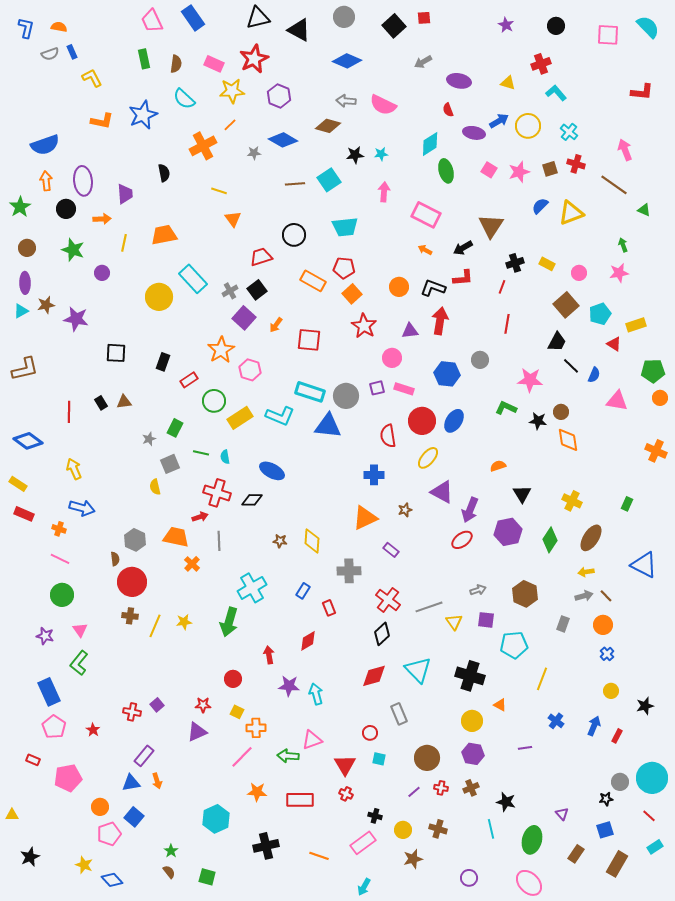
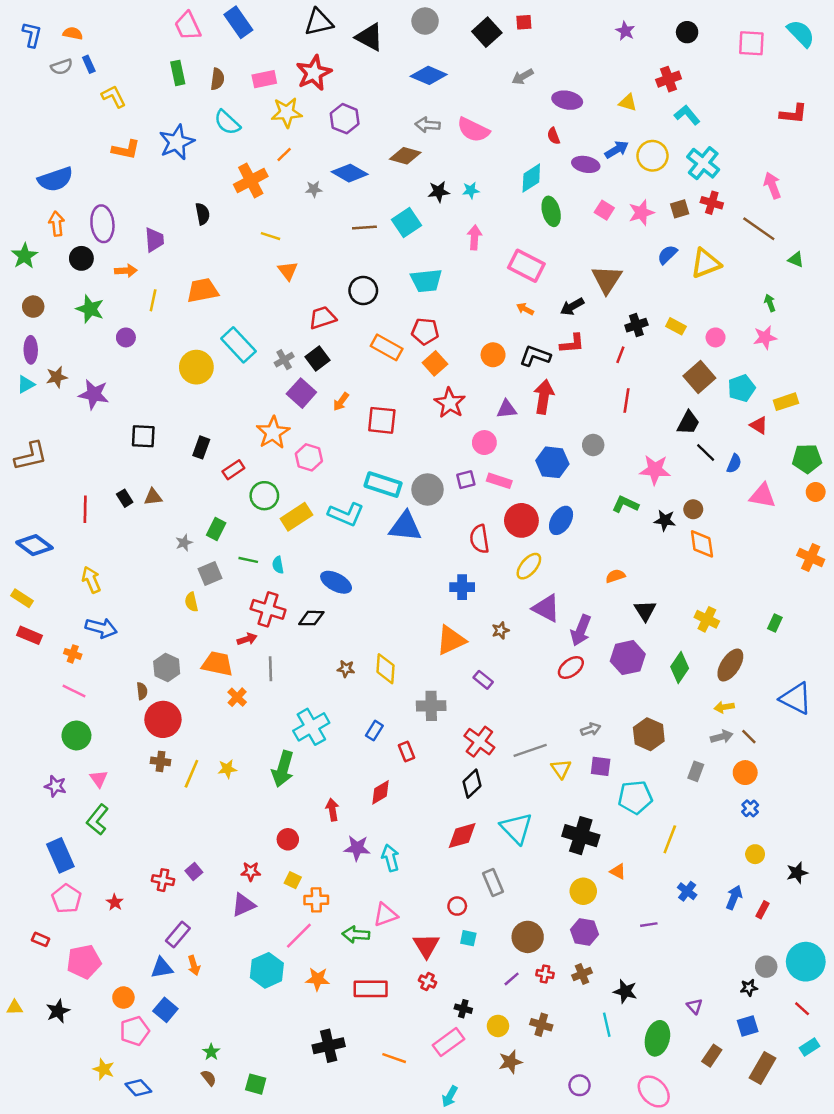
pink rectangle: (214, 64) -> (264, 79), turned -36
cyan cross: (569, 132) -> (703, 163), size x1.5
cyan hexagon: (216, 819) -> (267, 970), moved
black star: (30, 857) -> (58, 1011), moved

